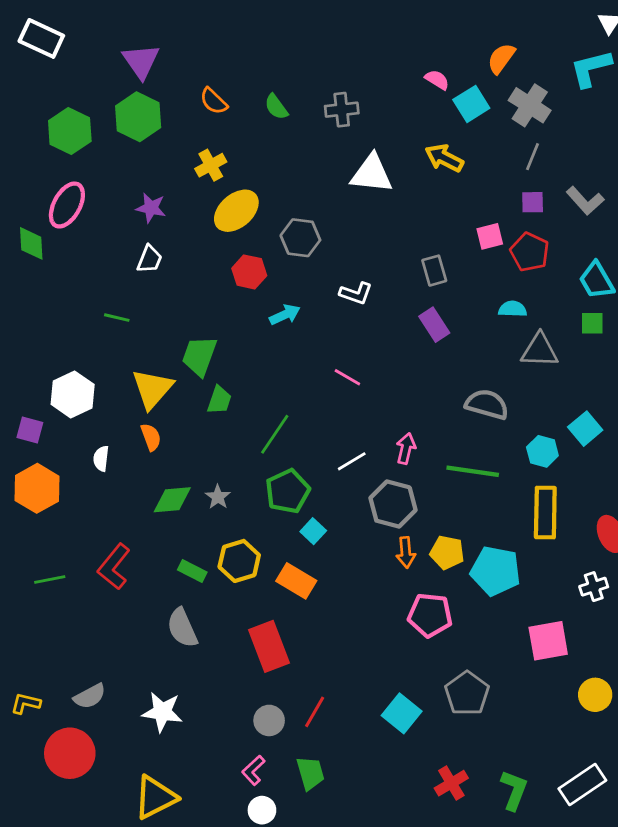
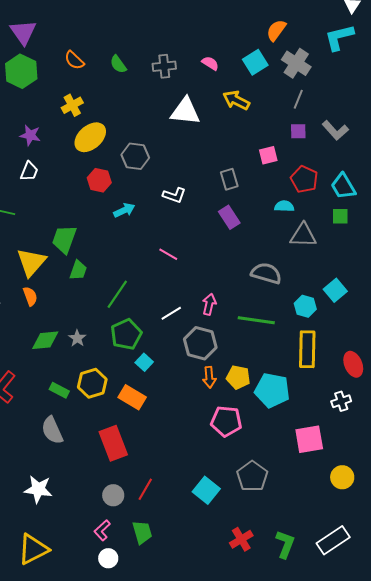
pink semicircle: (437, 80) -> (210, 63), moved
red pentagon: (530, 252) -> (304, 179), moved

